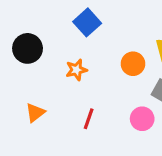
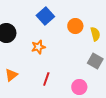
orange circle: (133, 64) -> (75, 26), moved
pink circle: (142, 119) -> (79, 87), moved

